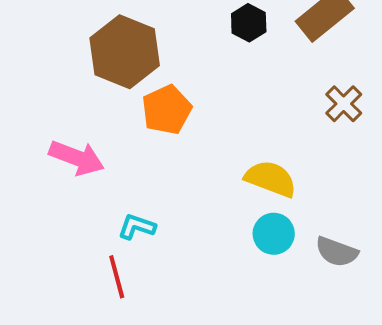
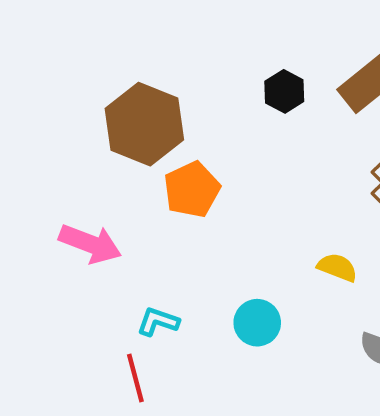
yellow semicircle: (271, 179) -> (337, 267), moved, size x0.7
cyan circle: (274, 234) -> (257, 323), moved

